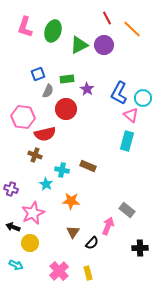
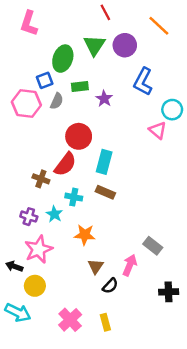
red line: (107, 18) -> (105, 12), moved
green ellipse: (53, 31) -> (63, 59), moved
green triangle: (79, 45) -> (94, 45), turned -30
blue L-shape: (119, 93) -> (143, 82), moved
red circle: (66, 109) -> (79, 136), moved
pink hexagon: (23, 117) -> (26, 104), moved
red semicircle: (45, 134) -> (65, 164), moved, turned -40
cyan rectangle: (127, 141) -> (104, 162), moved
purple cross: (11, 189) -> (29, 217), moved
brown triangle: (73, 232) -> (96, 266), moved
cyan arrow: (16, 265) -> (18, 313), size x1.5

